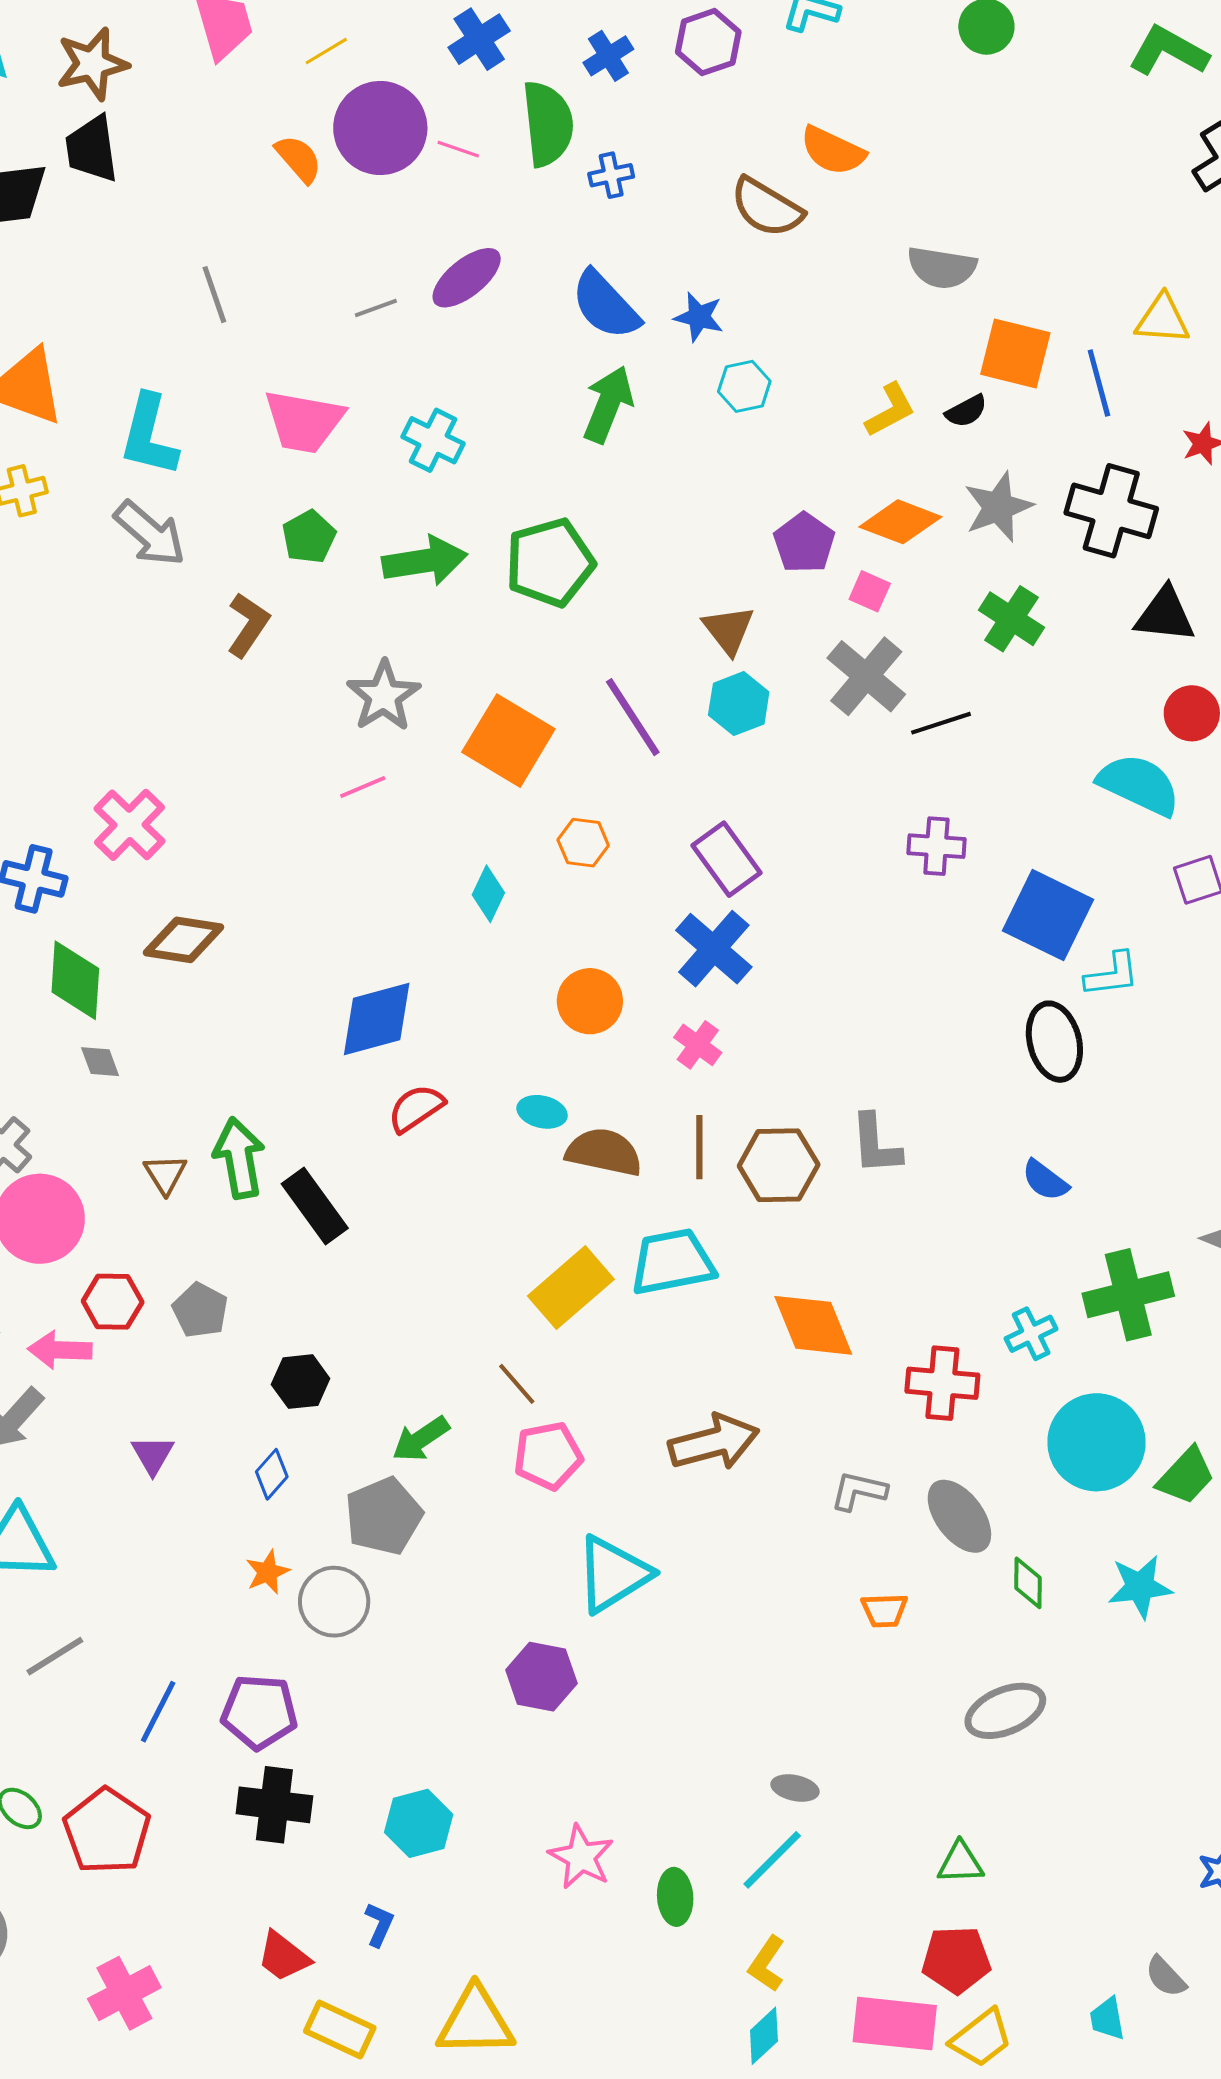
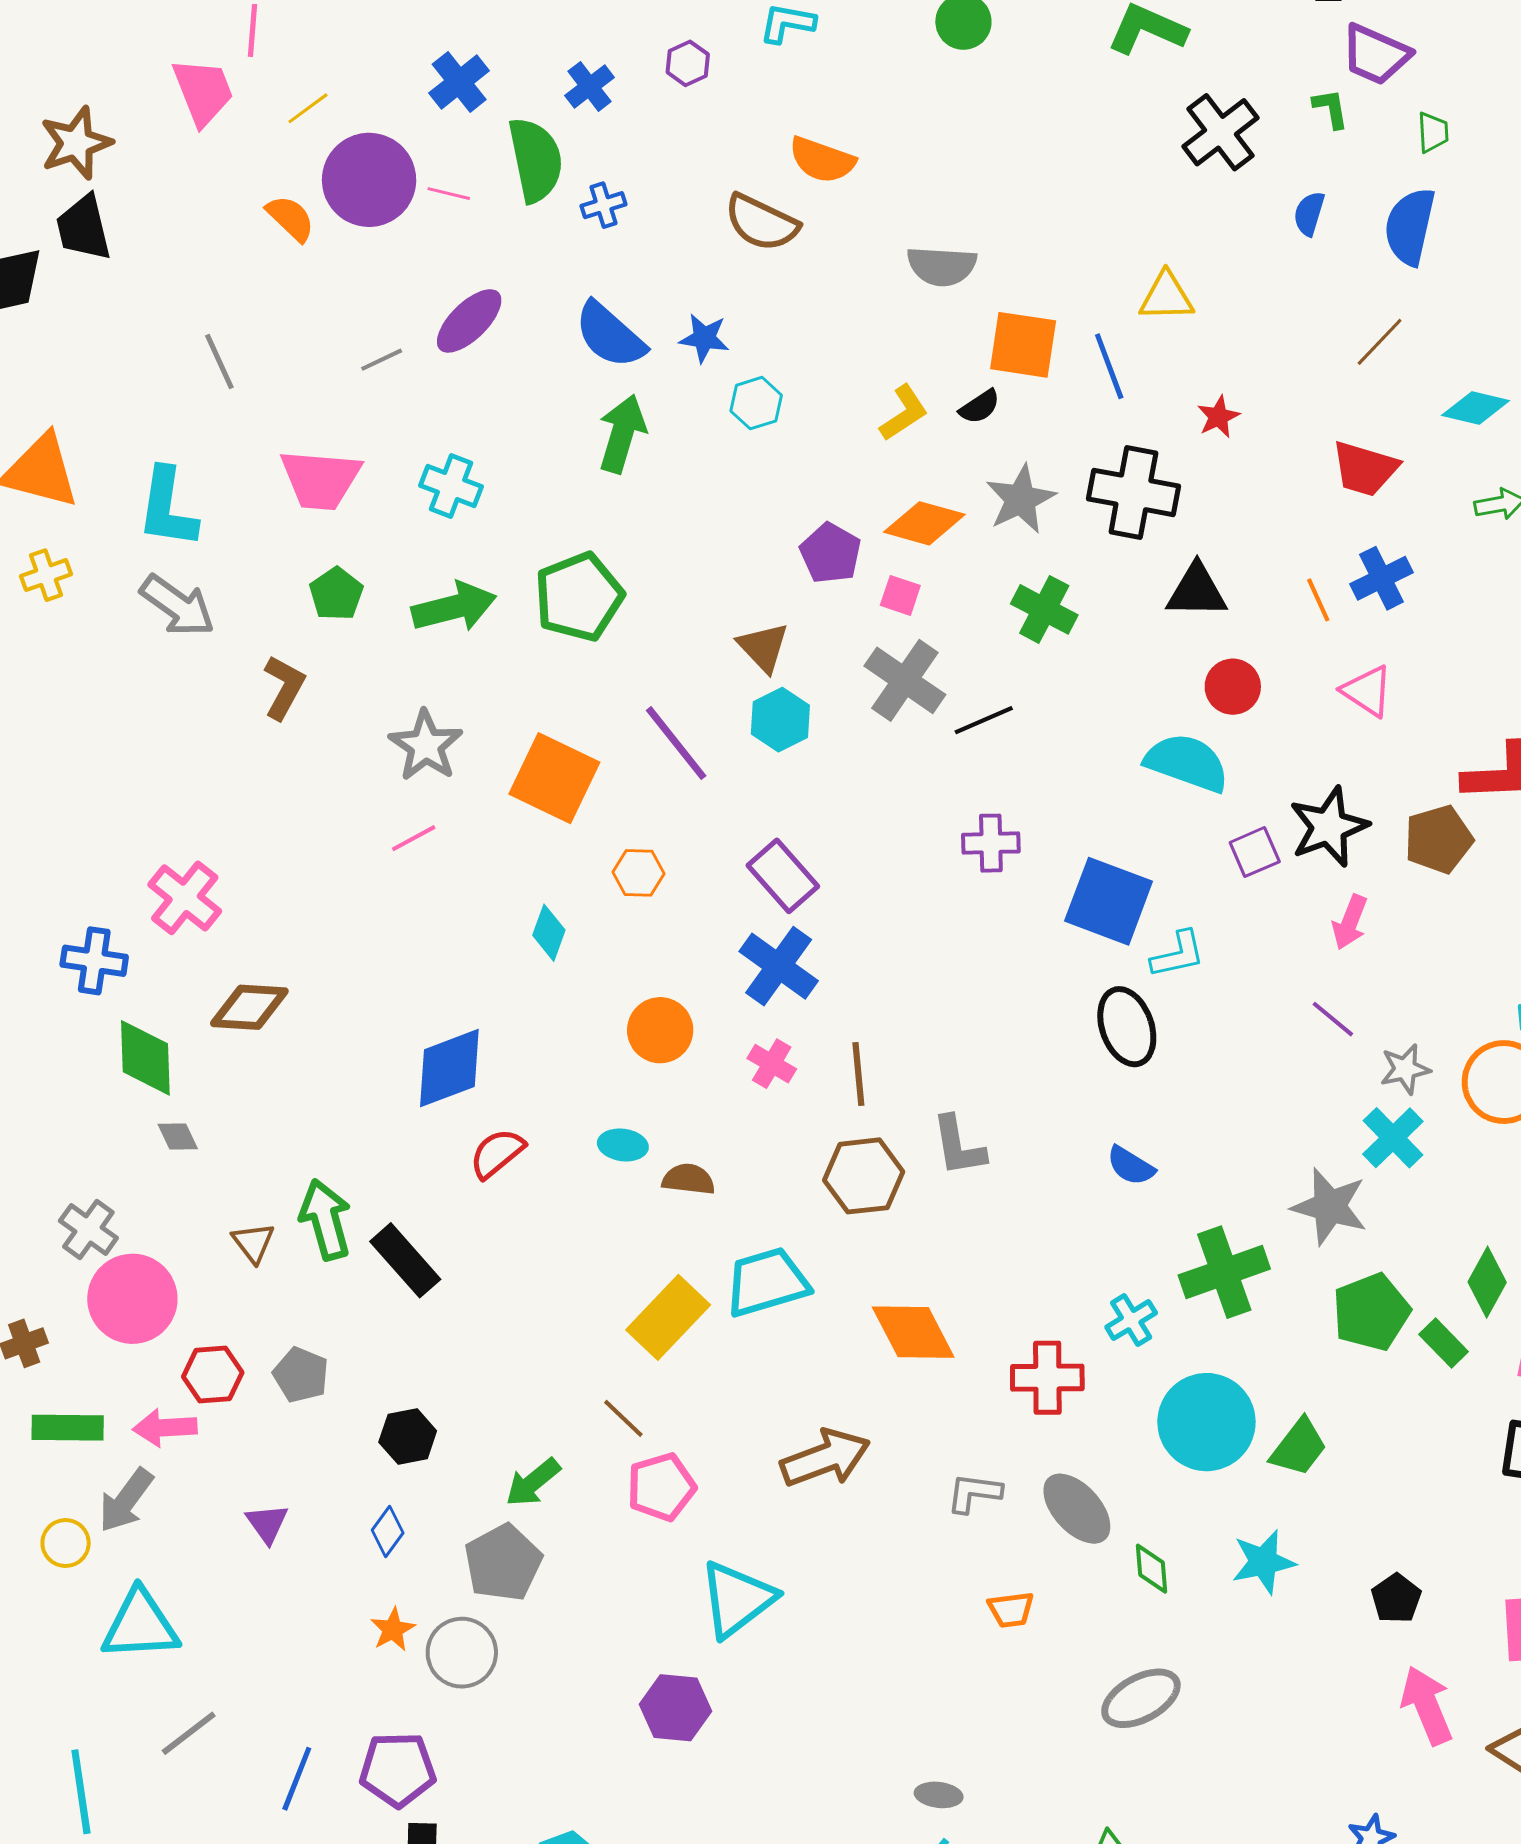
purple hexagon: (708, 42) -> (688, 63), size x0.7
brown line: (699, 1147) -> (858, 1074), moved
brown semicircle: (604, 1152) -> (688, 1179), size x0.7

